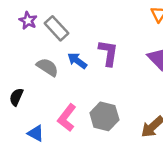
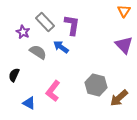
purple star: (28, 21) -> (23, 32), moved
purple L-shape: (108, 53) -> (72, 25), moved
gray hexagon: (104, 116) -> (96, 85), moved

